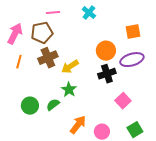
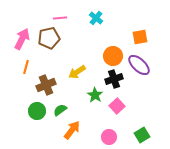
brown cross: (48, 58) -> (46, 85), moved
purple ellipse: (132, 60) -> (139, 65), turned 60
green star: (69, 90) -> (95, 95), moved
pink square: (123, 101) -> (117, 106), moved
orange arrow: (78, 125) -> (72, 130), moved

